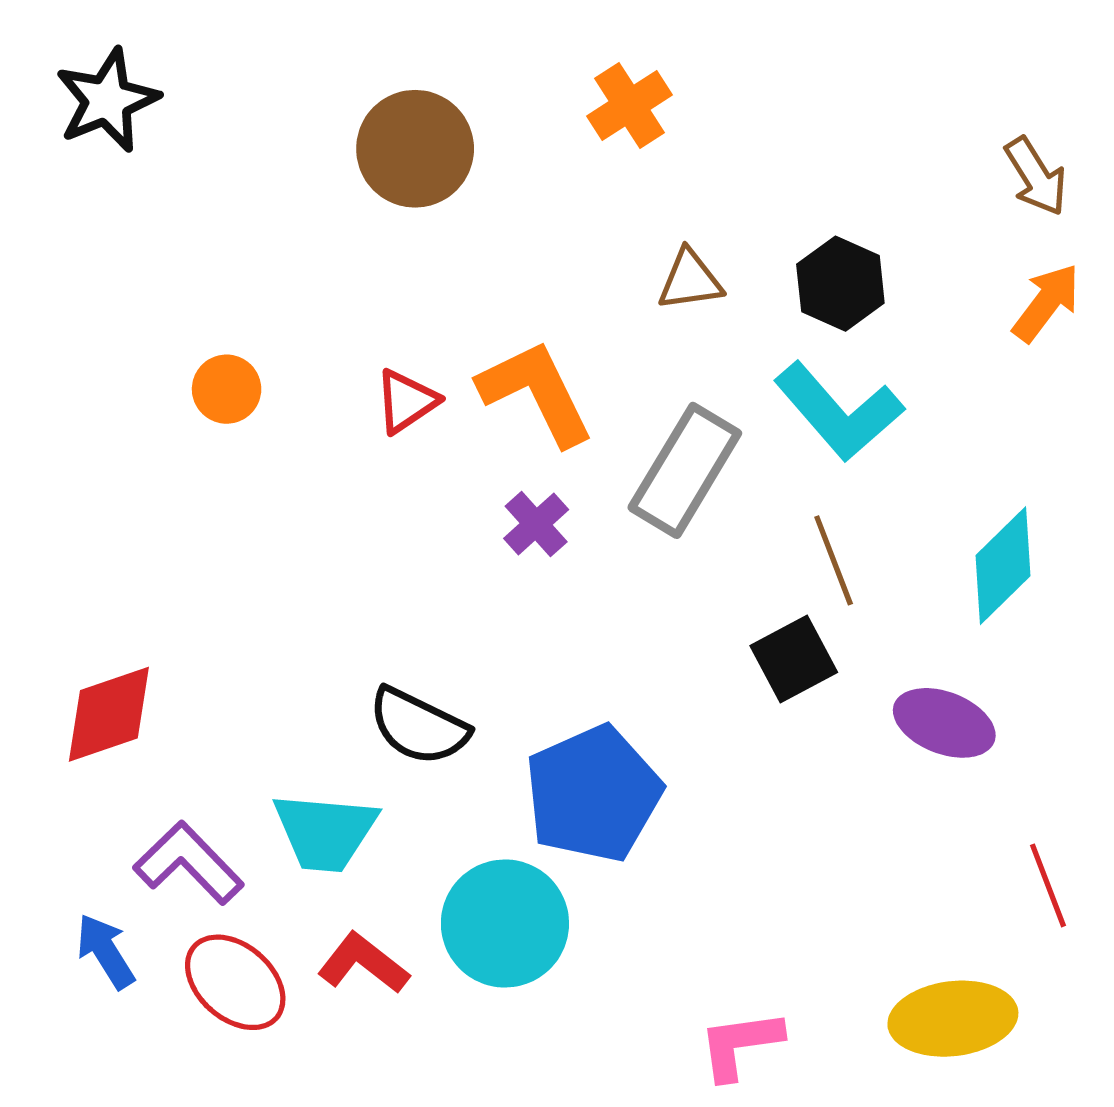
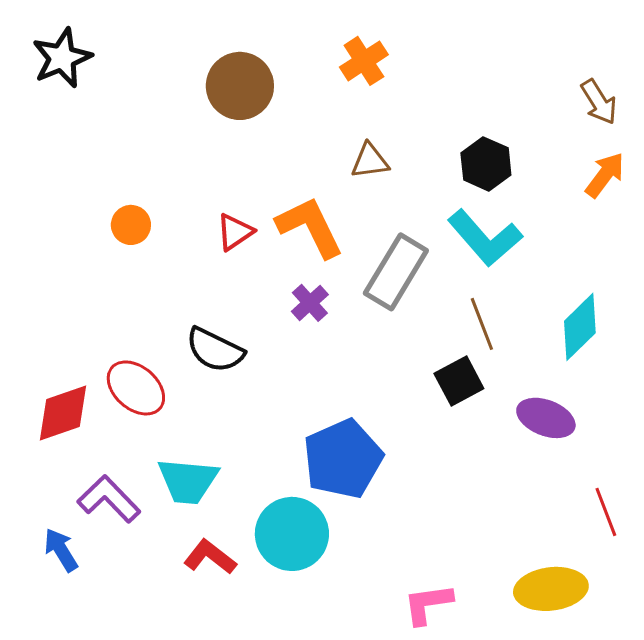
brown triangle: (690, 280) -> (370, 161), moved
black semicircle: (419, 726) -> (215, 350), moved
red ellipse: (235, 982) -> (136, 388), moved

